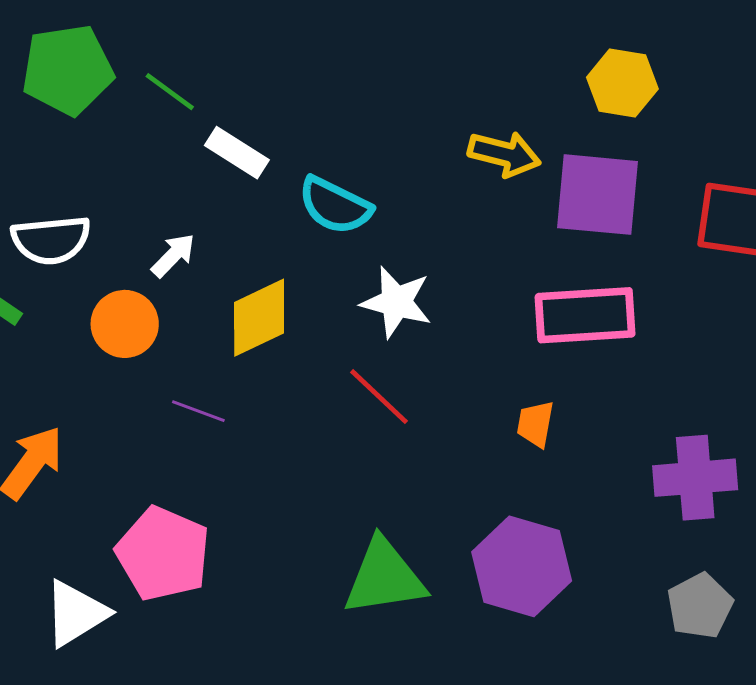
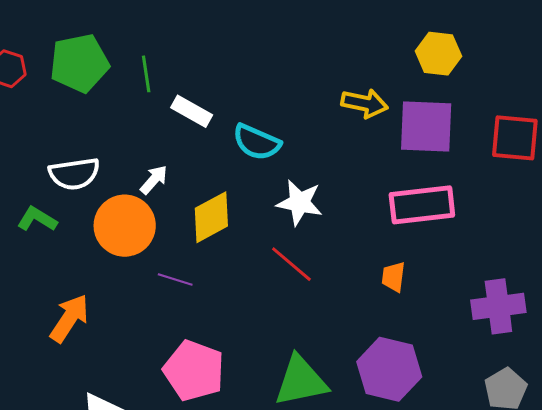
green line: (170, 92) -> (146, 74), turned 48
orange circle: (125, 324) -> (125, 226), size x1.4
pink pentagon: (163, 554) -> (194, 371), moved

